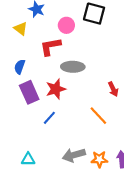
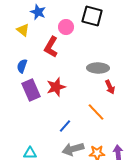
red L-shape: (50, 47) -> (51, 47), turned -50
gray ellipse: (73, 67) -> (98, 68), moved
blue line: (49, 118) -> (65, 126), moved

